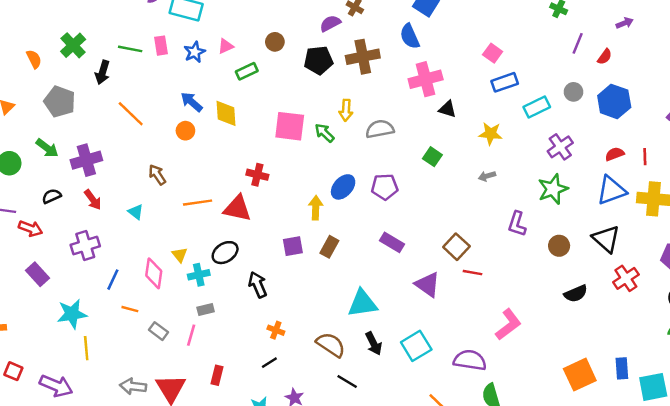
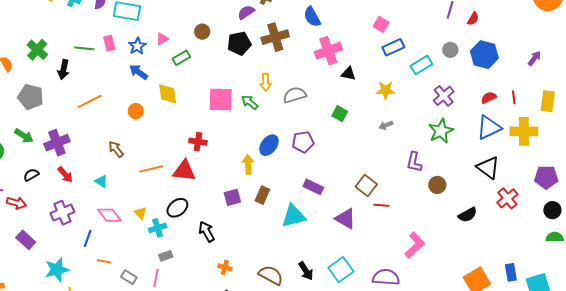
blue arrow: (192, 102) -> (138, 72), moved
orange line: (131, 114) -> (90, 101), turned -65
brown circle: (559, 246) -> (437, 185), moved
pink diamond: (154, 273) -> (109, 215), moved, turned -40
cyan triangle: (362, 303) -> (293, 216), moved

